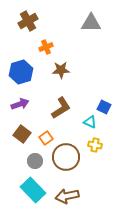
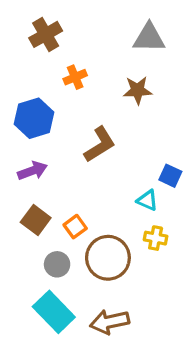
brown star: (61, 70) -> (138, 90), moved
brown L-shape: (61, 108) -> (100, 144), moved

